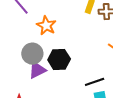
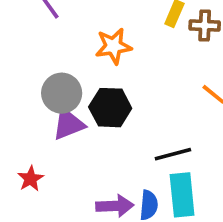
orange star: (46, 25) -> (113, 46), moved, turned 30

